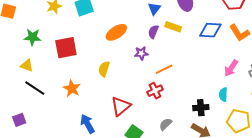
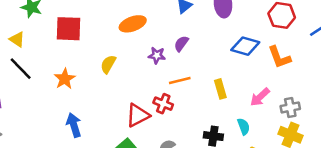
yellow rectangle: (173, 27) -> (220, 89), moved, turned 42
purple semicircle: (153, 32) -> (181, 44), moved
red cross: (155, 91) -> (163, 104), turned 35
cyan semicircle: (223, 95) -> (244, 126), turned 144
red triangle: (121, 106) -> (138, 115), moved

